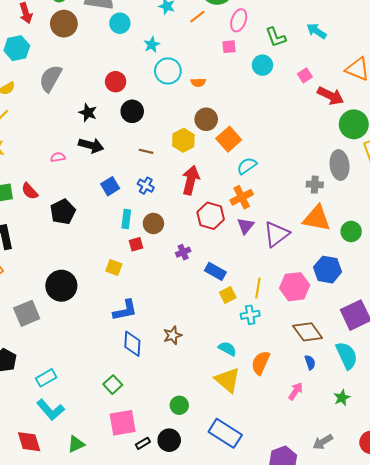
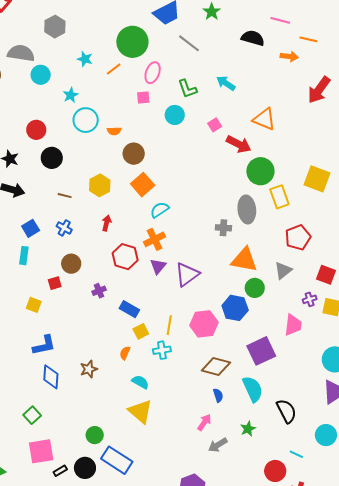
brown circle: (206, 119) -> (134, 154), moved
red arrow: (191, 180) -> (107, 223), size x0.6
orange triangle: (317, 218) -> (244, 260), moved
cyan rectangle: (126, 219) -> (24, 256), moved
green circle: (351, 231) -> (255, 288), moved
brown diamond: (308, 332) -> (216, 367), turned -40
orange semicircle: (261, 363) -> (125, 353), moved, size x0.6
blue rectangle: (225, 433) -> (117, 460), moved
gray arrow: (323, 442) -> (218, 445), moved

